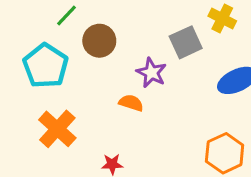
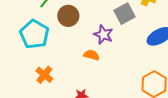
orange cross: (57, 129) -> (44, 75), size x0.7

